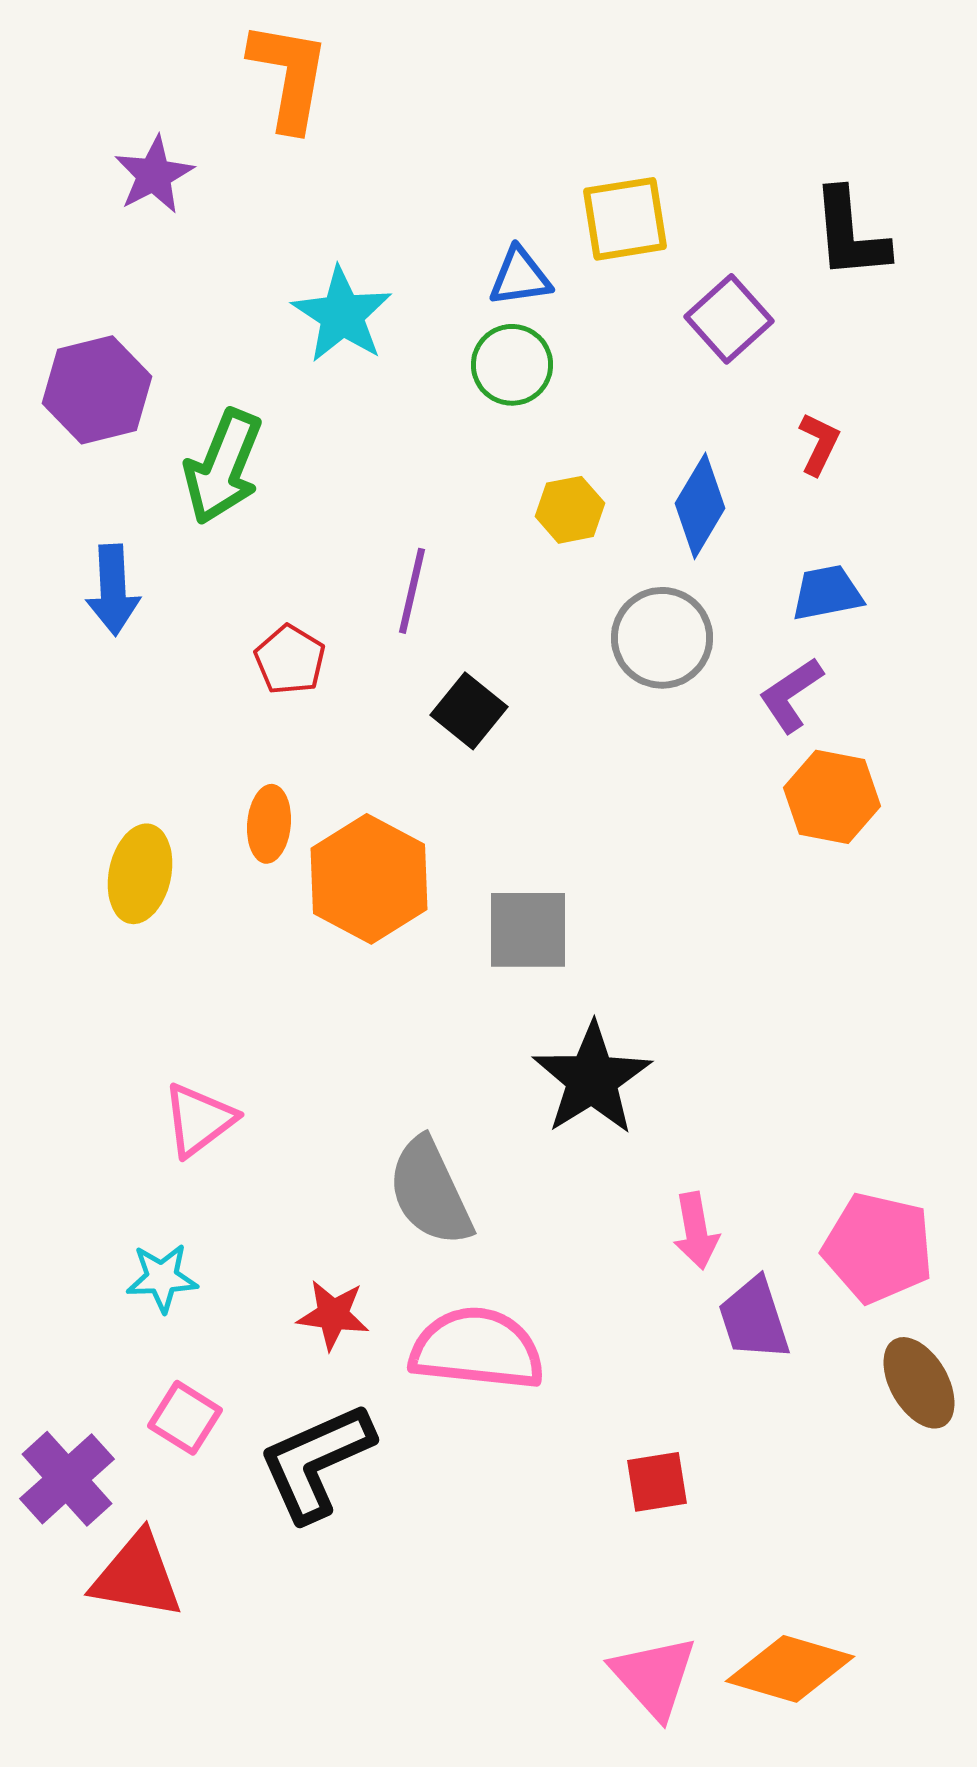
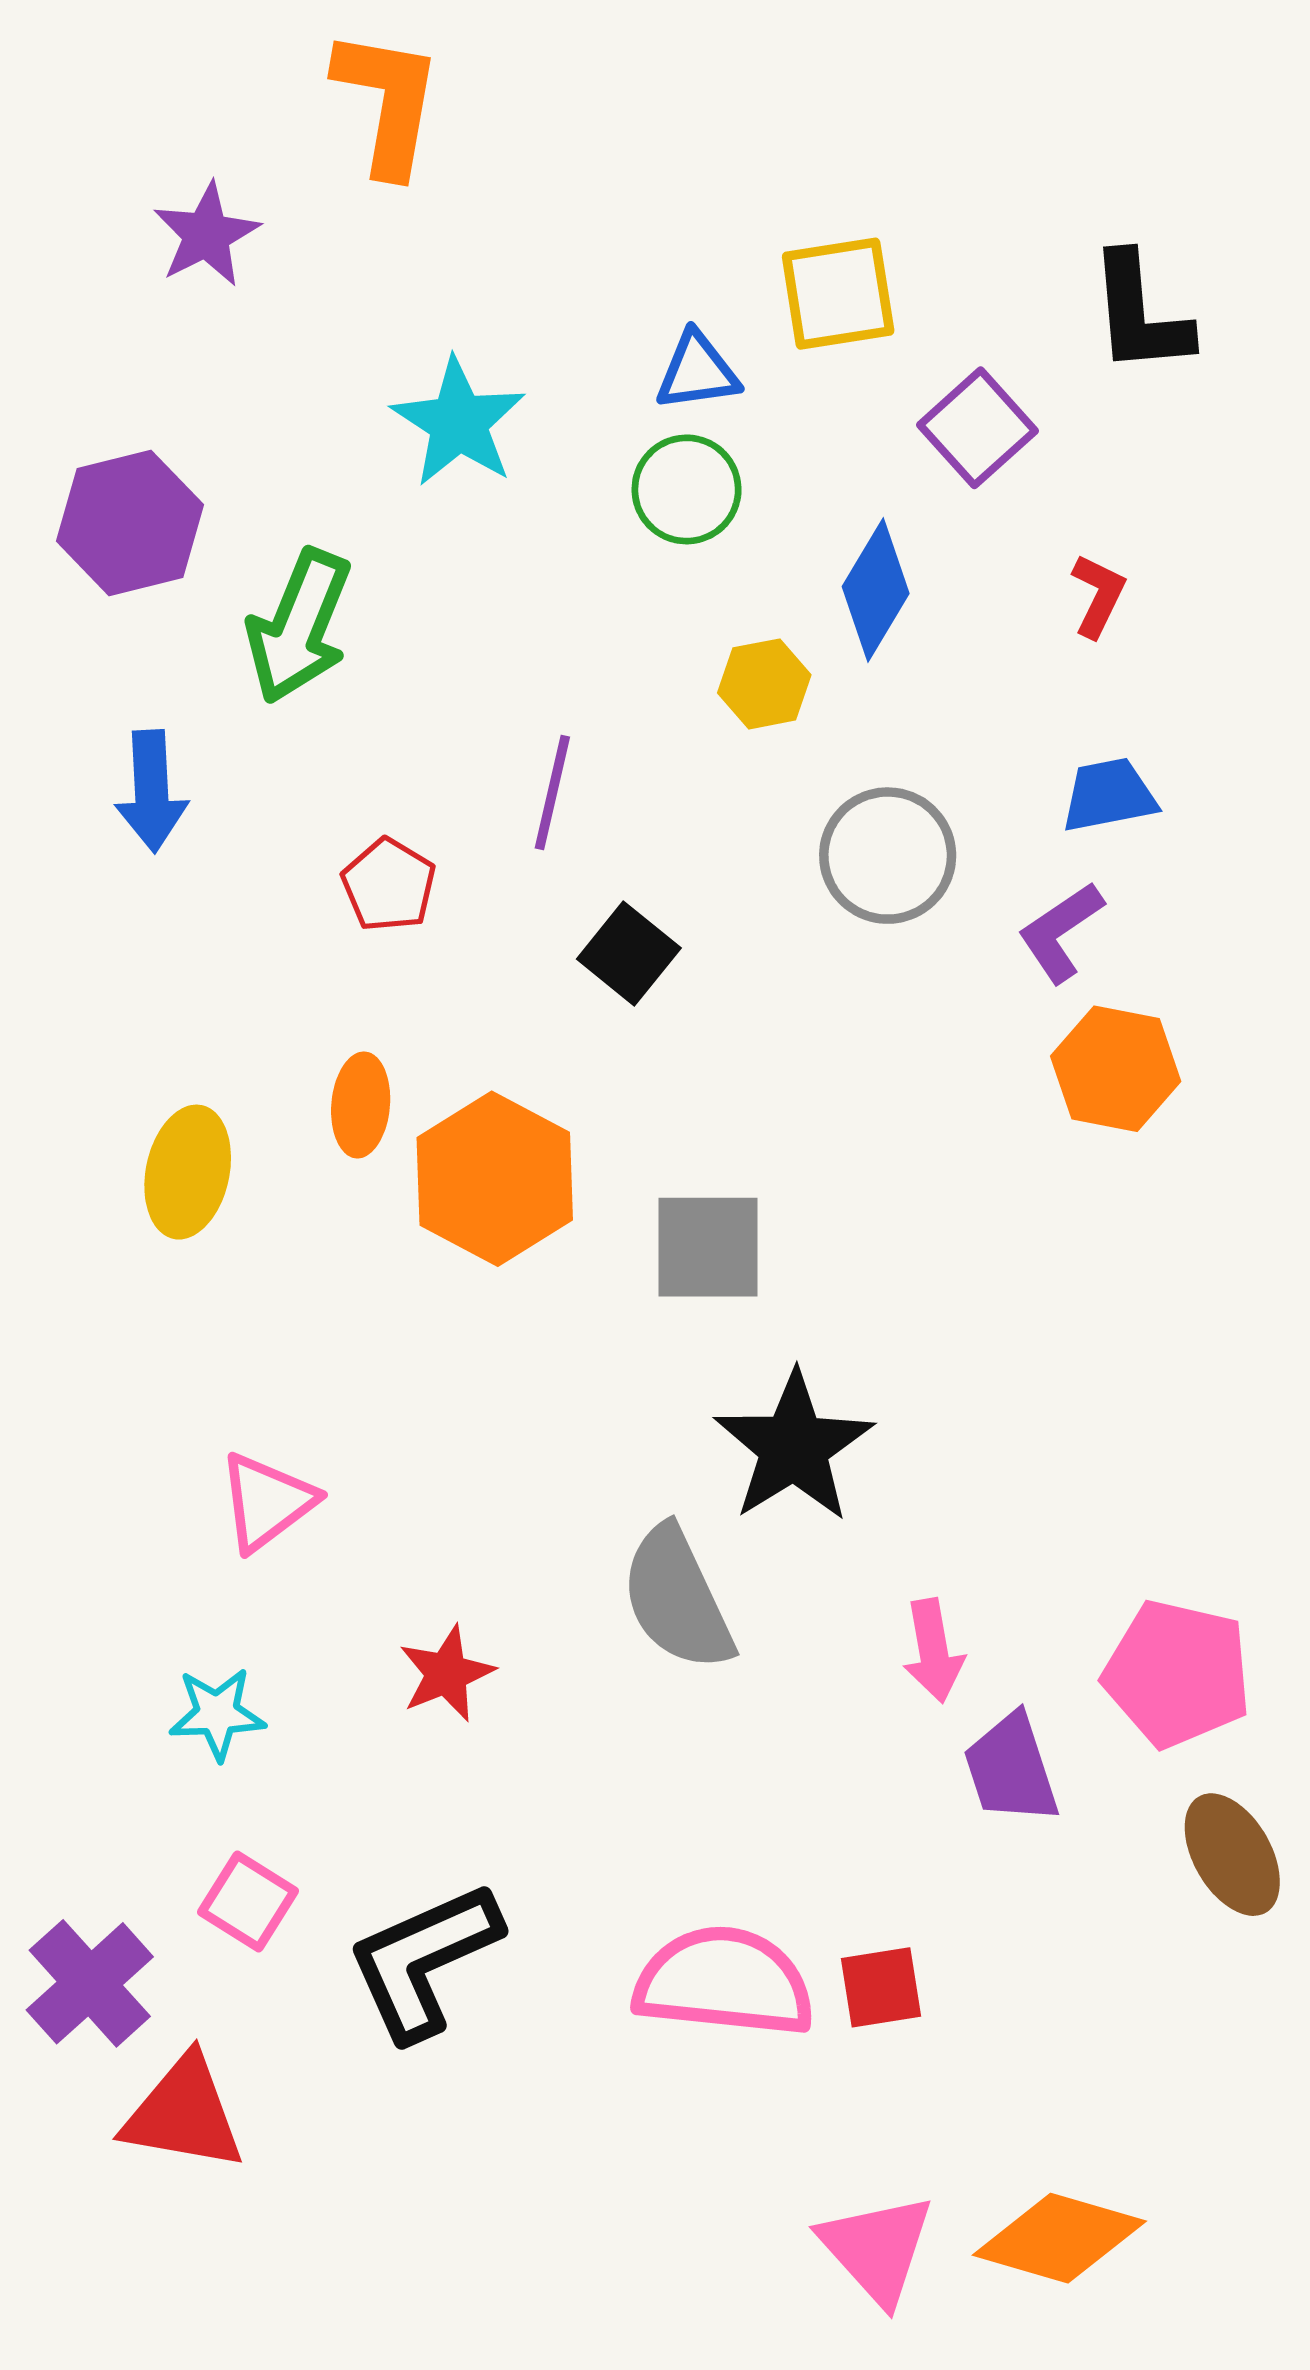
blue diamond: (700, 506) -> (876, 590), moved
gray semicircle: (430, 1192) -> (677, 1598), moved
red star: (333, 1315) -> (446, 1674), moved, turned -30
pink semicircle: (477, 1349) -> (724, 1982), moved

